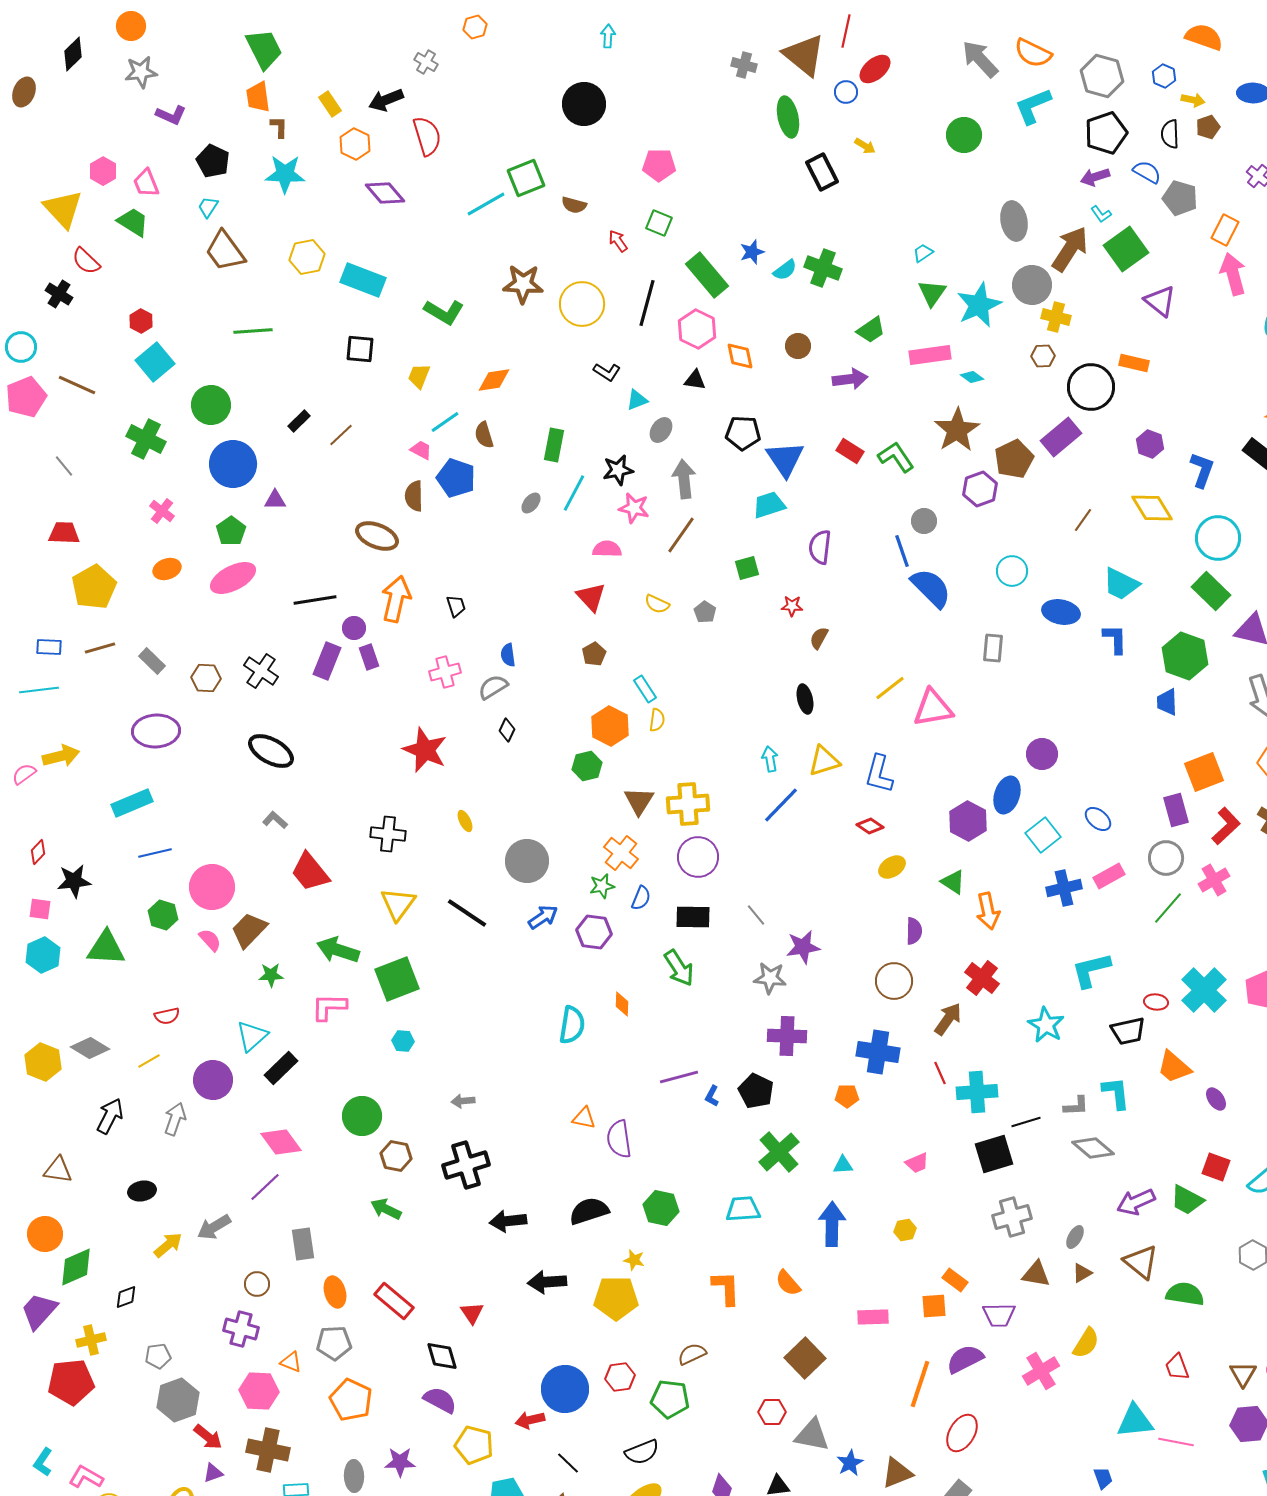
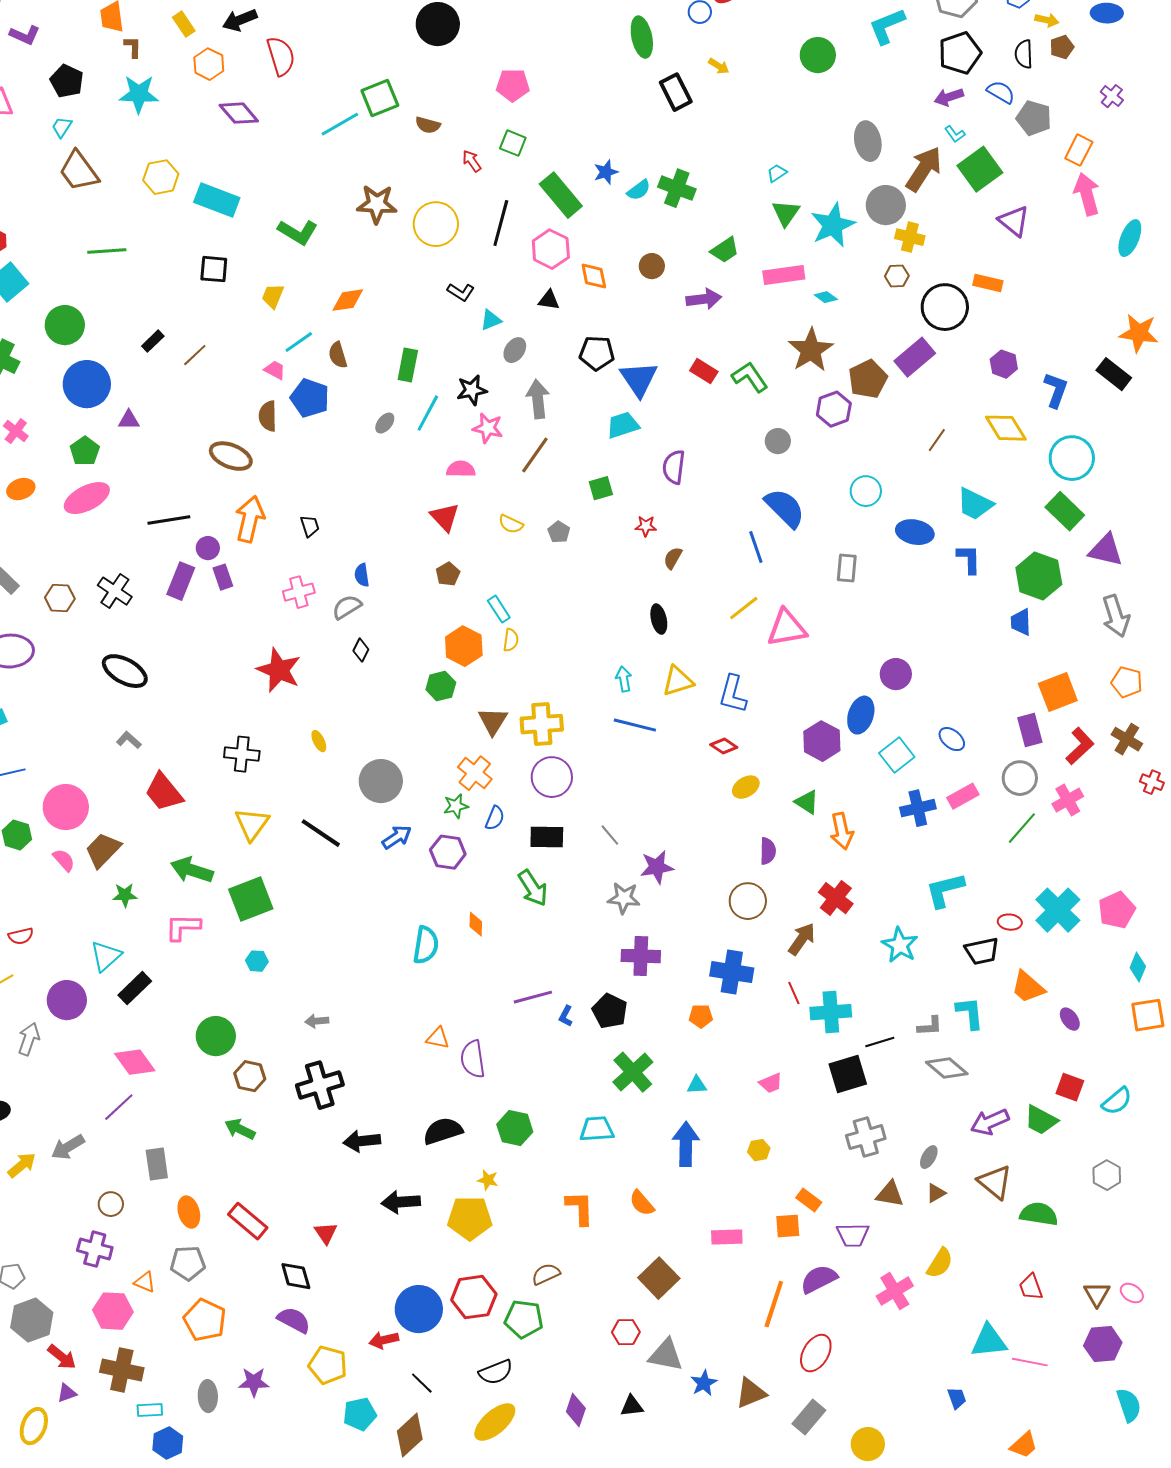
blue line: (902, 551) -> (756, 547), moved
blue line: (781, 805) -> (635, 725), turned 60
red hexagon: (620, 1377) -> (474, 1297), size x1.5

